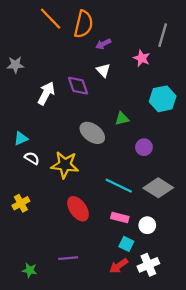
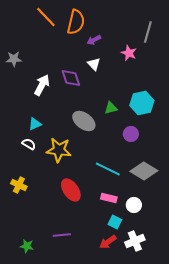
cyan hexagon: (163, 99) -> (142, 103), moved
cyan triangle: (21, 138) -> (35, 124), moved
yellow cross: (21, 203) -> (19, 185), turned -35

